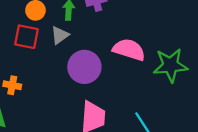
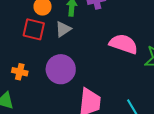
purple circle: (84, 67) -> (61, 69), moved

